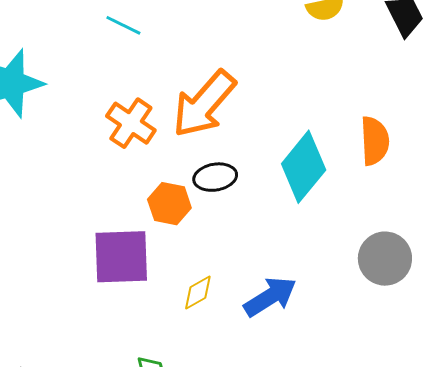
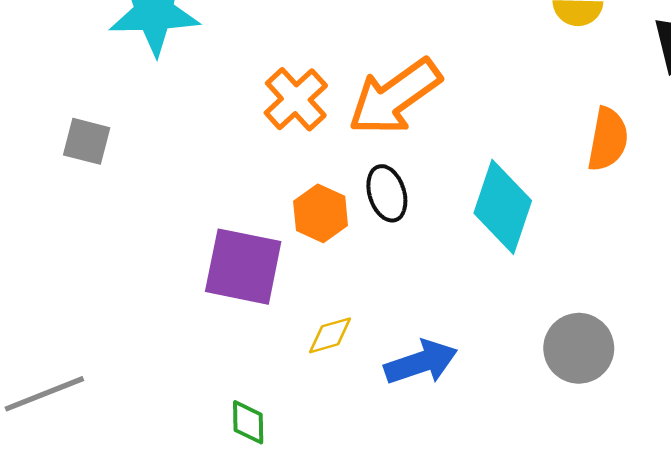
orange semicircle: (375, 141) -> (608, 139), moved
cyan diamond: (304, 167) -> (503, 207), turned -34
black ellipse: (215, 177) -> (387, 193), turned 69

